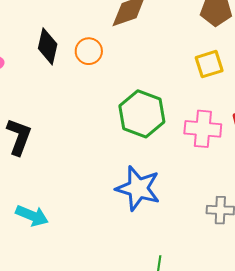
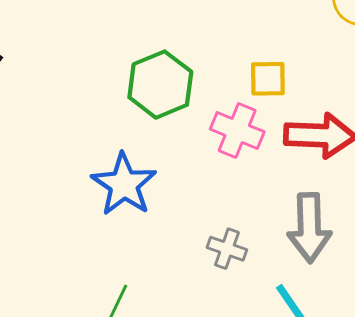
yellow square: (209, 64) -> (268, 79), moved

